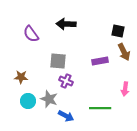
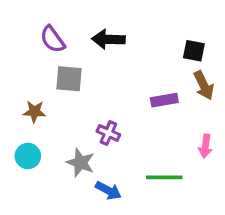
purple semicircle: (31, 34) -> (52, 39), moved
gray square: (58, 61) -> (69, 79), moved
brown star: (21, 77) -> (34, 112), moved
cyan circle: (28, 101) -> (28, 156), moved

